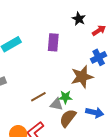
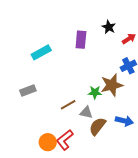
purple rectangle: (53, 42) -> (81, 40), moved
green star: (65, 97) -> (95, 92), moved

